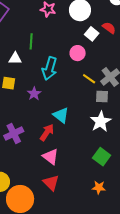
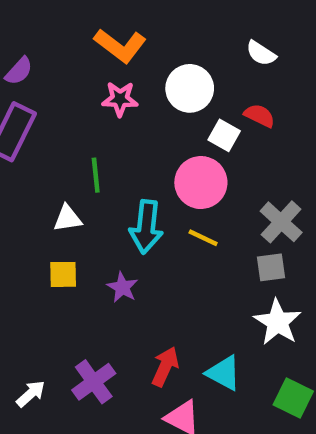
pink circle: (78, 53) -> (201, 183), size x1.5
yellow line: (89, 79) -> (203, 238), moved
cyan triangle: (61, 115) -> (224, 373), moved

